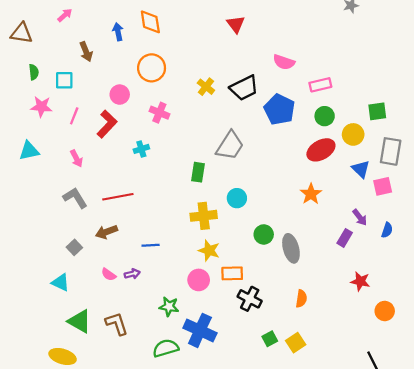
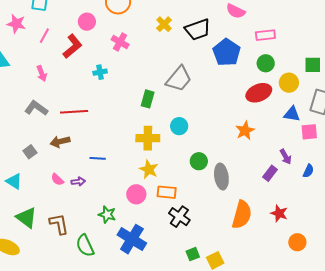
blue triangle: (361, 169) -> (292, 114), turned -42
gray L-shape: (75, 198) -> (36, 108), turned -30
orange semicircle: (301, 299) -> (242, 215), moved, size x1.8
green semicircle: (166, 348) -> (85, 246), moved, turned -105

